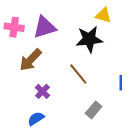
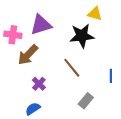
pink cross: (14, 27) -> (13, 35), moved

